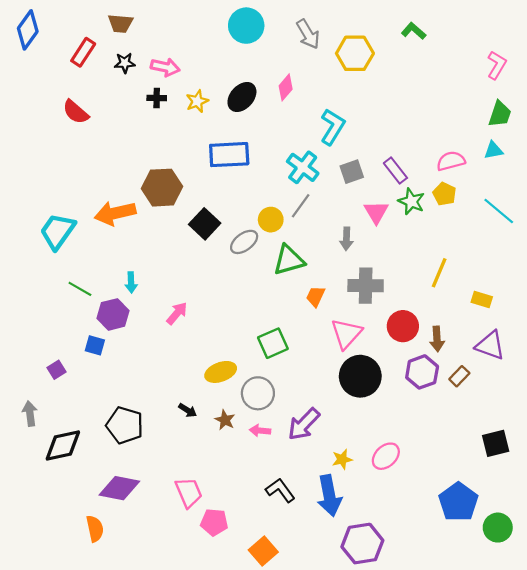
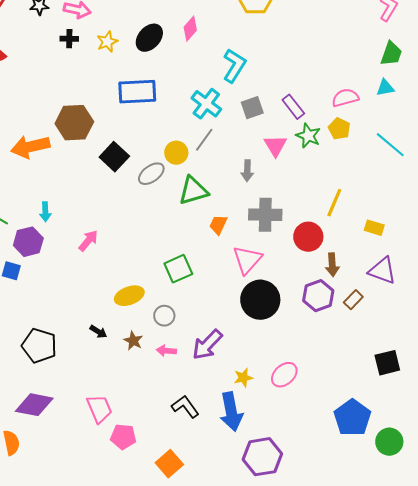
red circle: (403, 326) -> (308, 237), moved
gray circle: (258, 393) -> (164, 316), size x0.7

